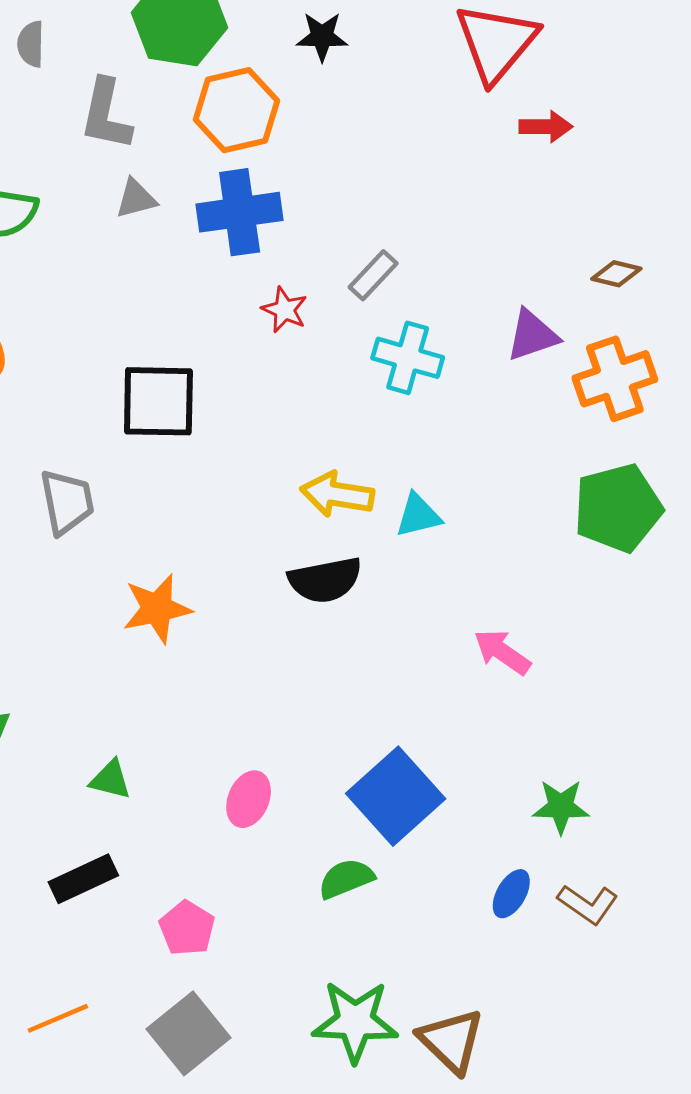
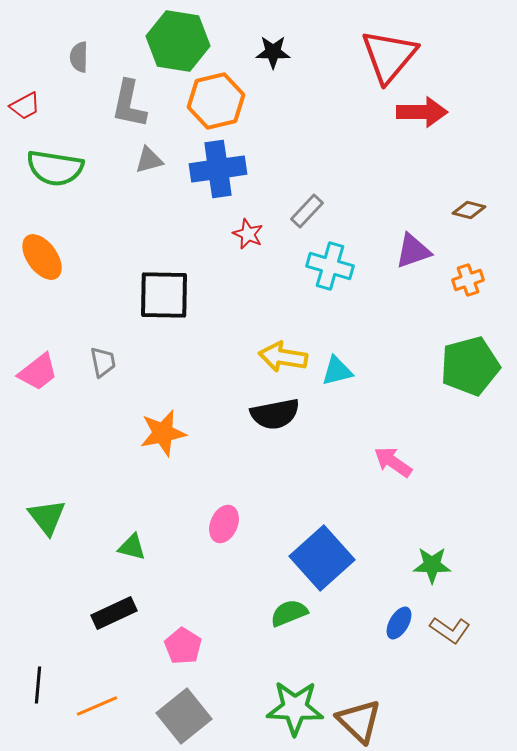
red arrow: (546, 127) -> (422, 112), size x1.4
orange cross: (615, 379) -> (468, 280), size x0.6
gray trapezoid: (67, 502) -> (103, 362), size x0.7
pink ellipse: (249, 799) -> (224, 524), moved

